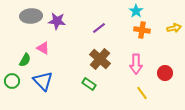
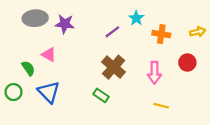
cyan star: (136, 11) -> (136, 18), moved
green semicircle: (25, 60) -> (28, 68), turned -64
red circle: (165, 73) -> (187, 62), moved
yellow line: (142, 93) -> (161, 106), turned -40

